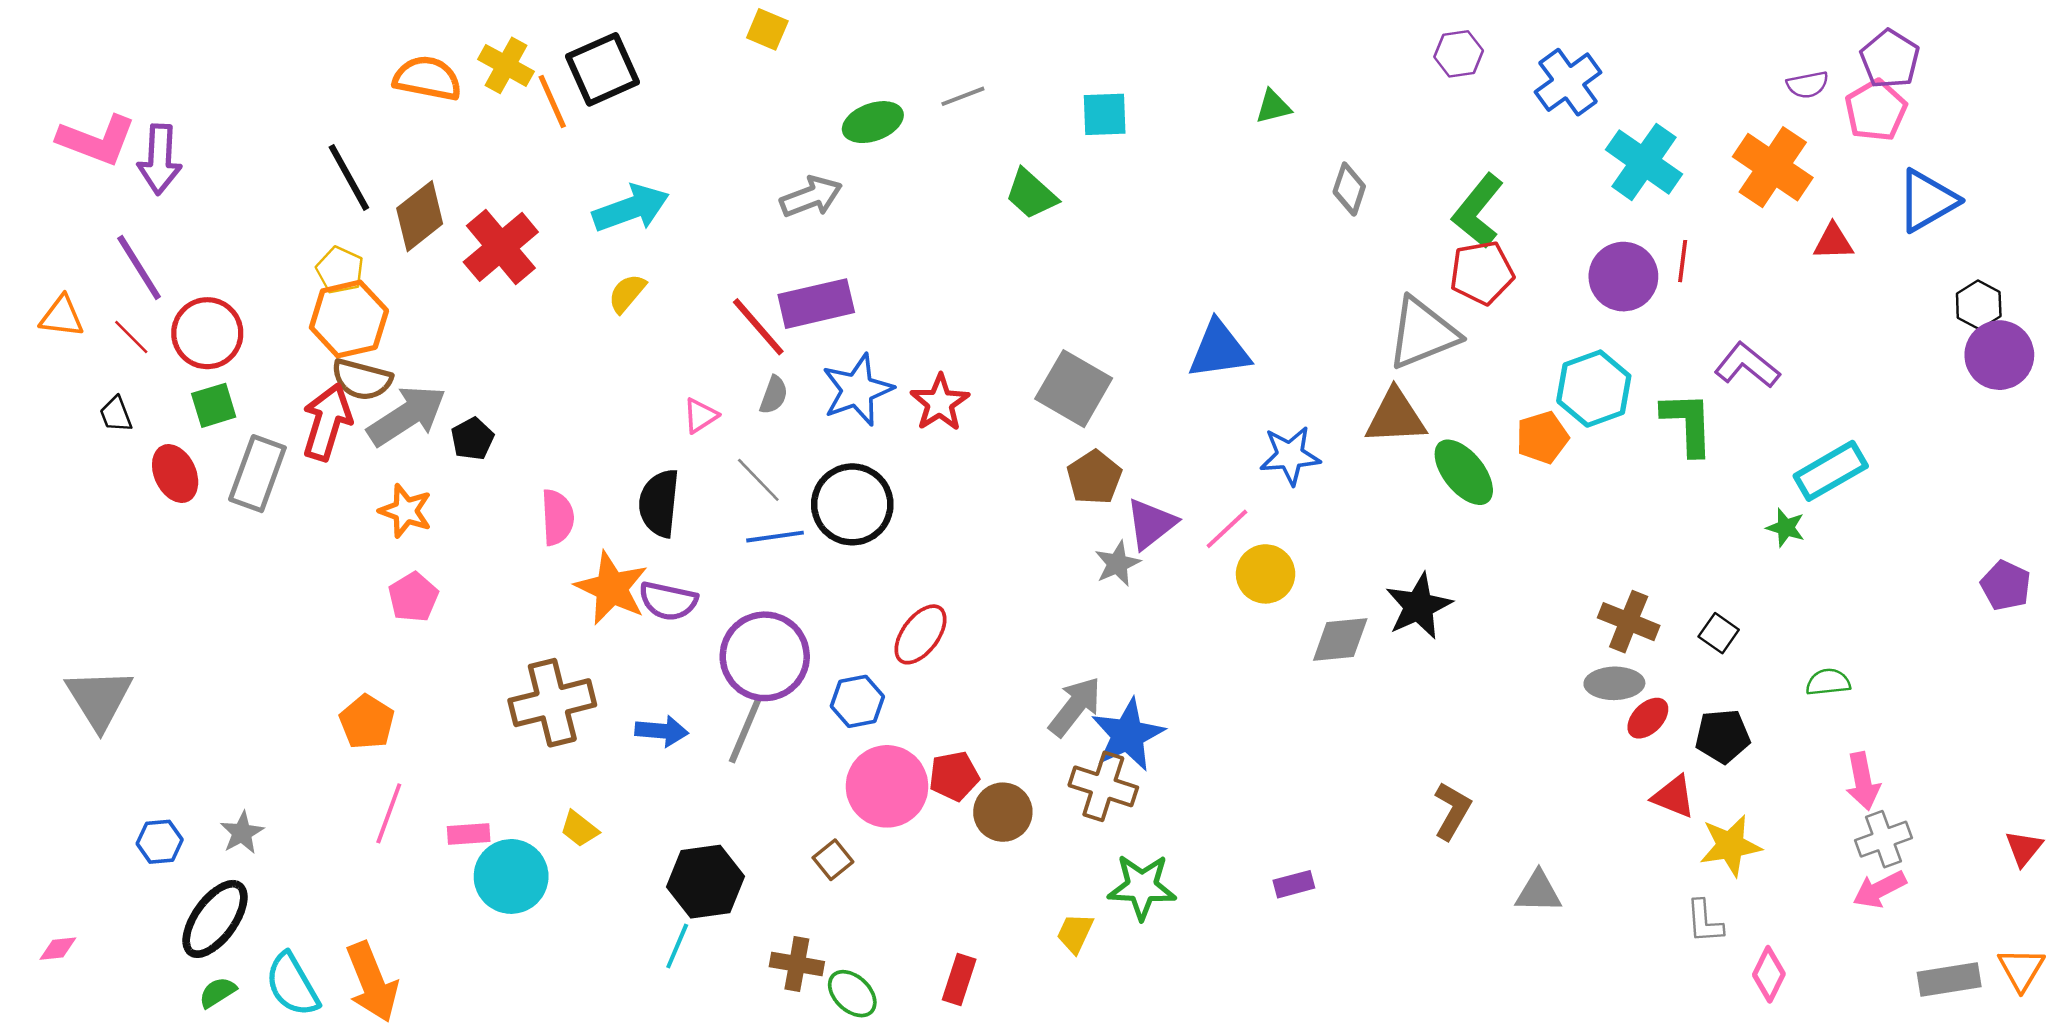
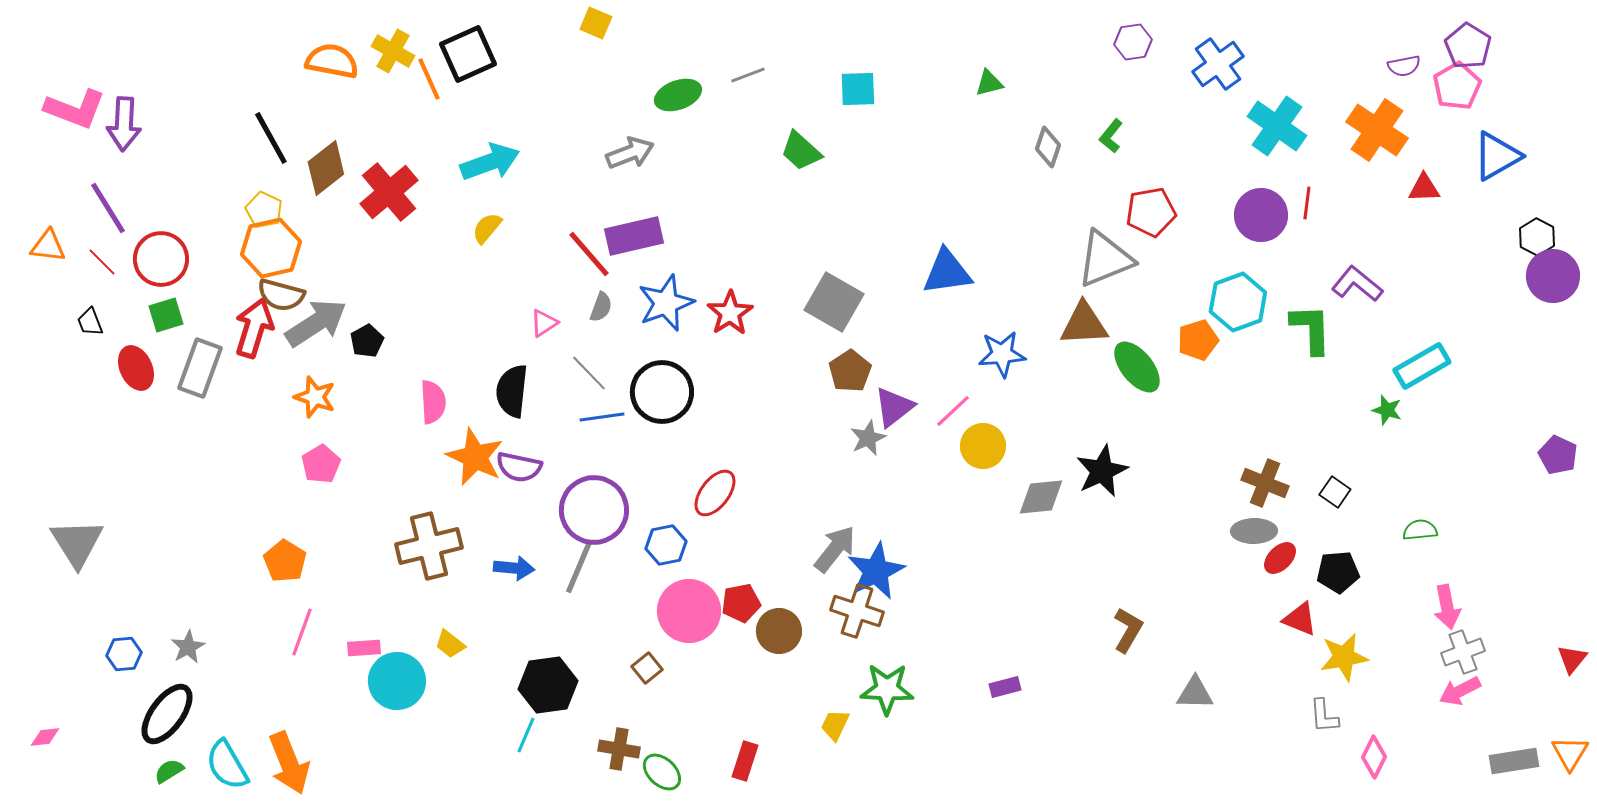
green L-shape: (1478, 211) -> (1111, 136), moved, size x0.6

